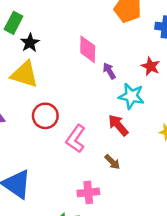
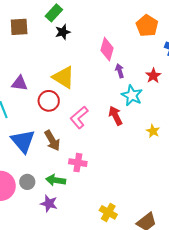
yellow triangle: (25, 74) -> (64, 77), moved
red circle: (45, 116) -> (49, 101), moved
brown arrow: (112, 162) -> (52, 141), moved, size x1.5

